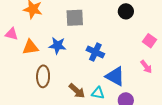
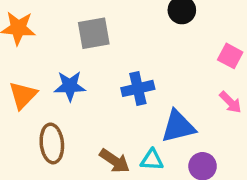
orange triangle: (30, 47) -> (23, 95), turned -30
blue cross: (95, 52) -> (138, 88), turned -30
blue triangle: (115, 76) -> (178, 126), turned -35

